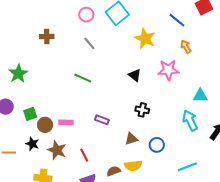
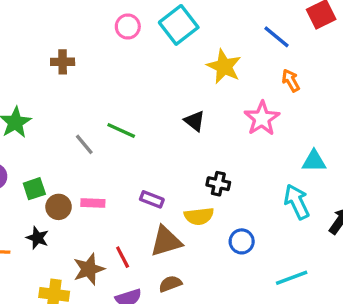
gray line: (89, 43) -> (84, 144), moved
pink star: (168, 70) -> (262, 118), turned -30
black triangle: (135, 75) -> (195, 121), moved
brown triangle: (131, 139) -> (166, 241), moved, size x1.5
brown star: (57, 150) -> (89, 269), moved, turned 30
yellow semicircle: (133, 166) -> (199, 216), moved

